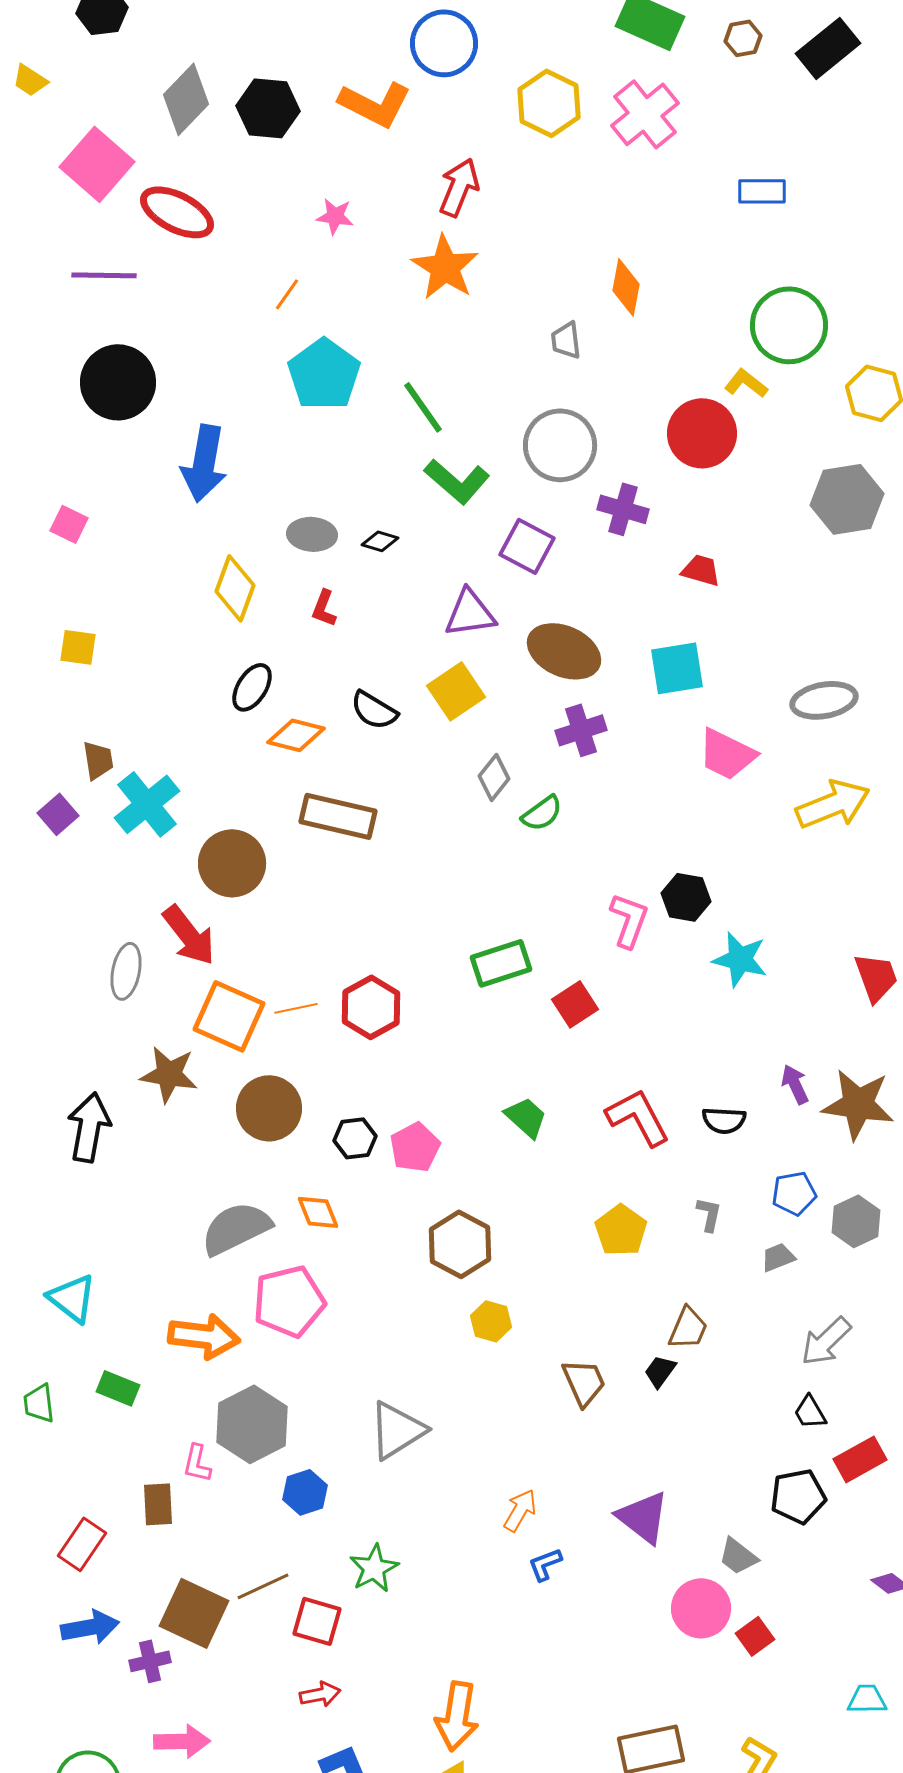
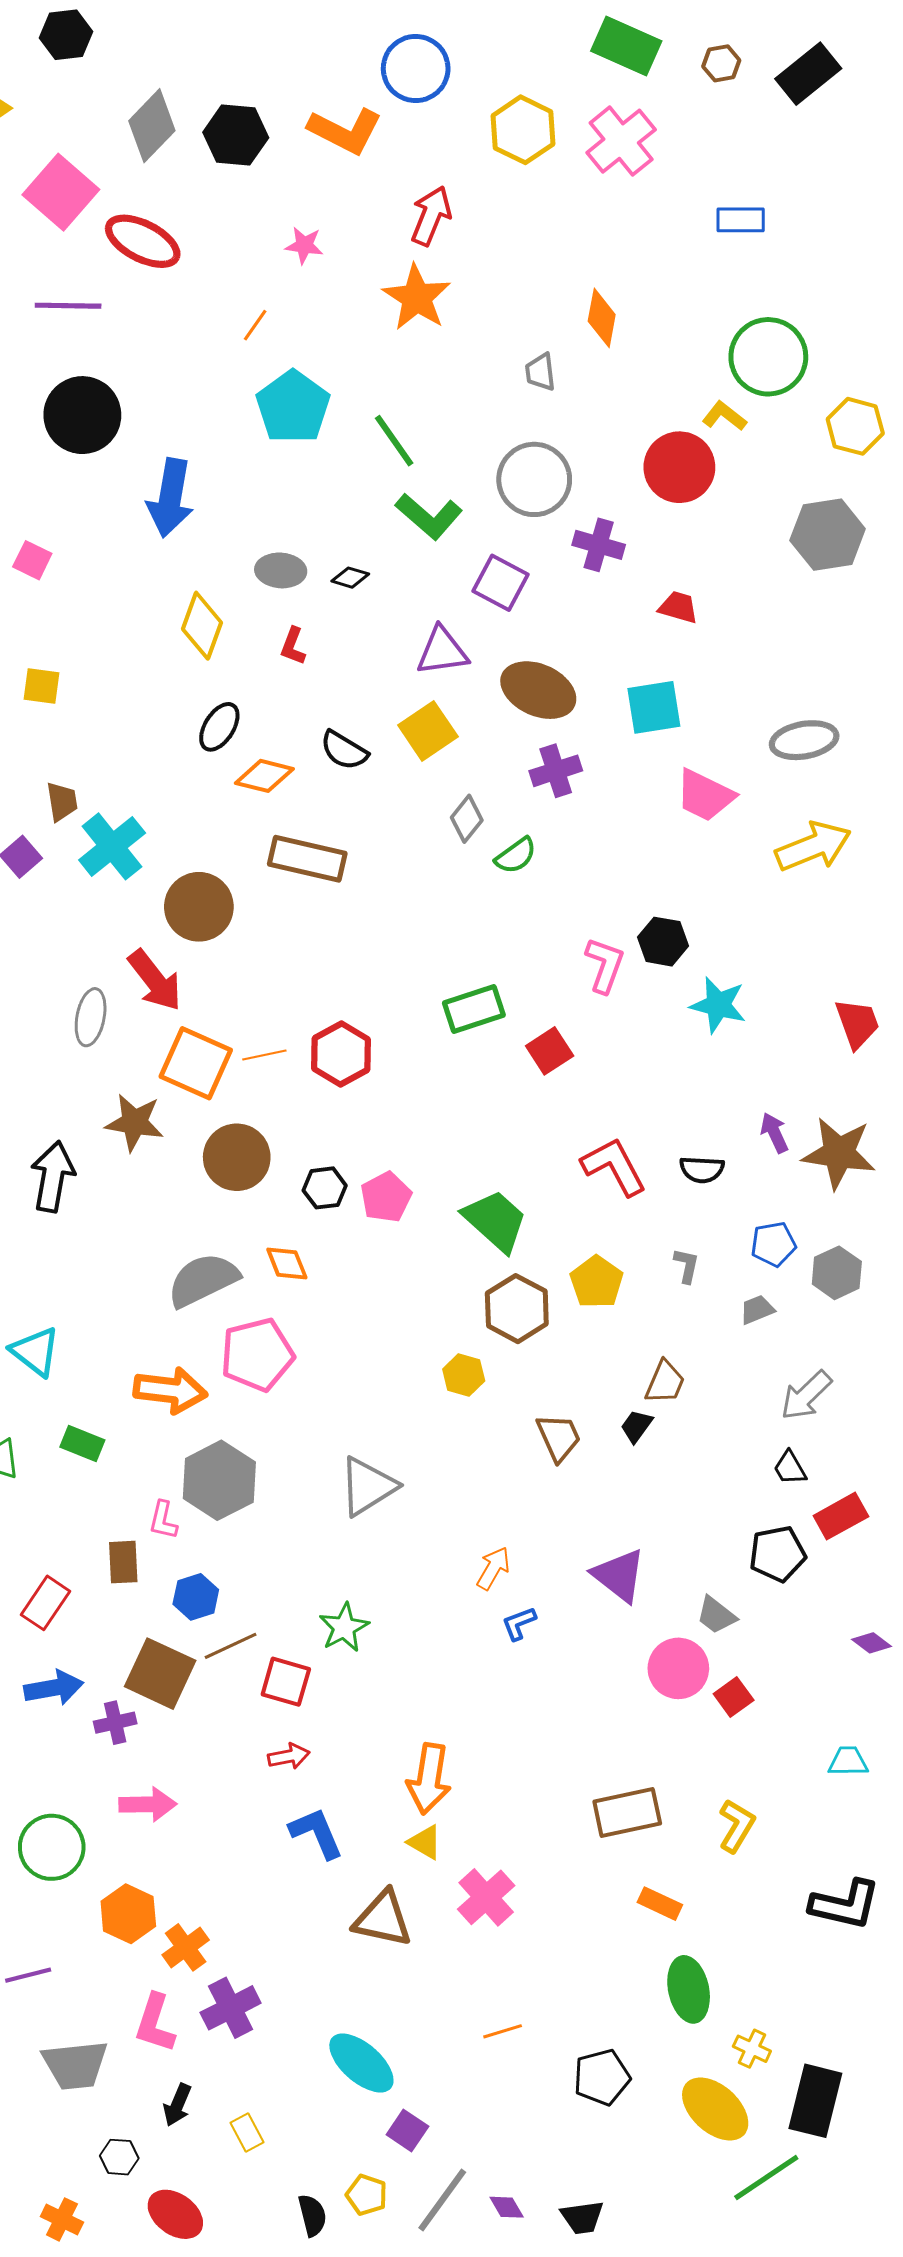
green trapezoid: (526, 1117) -> (495, 1221), moved, size x1.5
brown hexagon: (460, 1244) -> (517, 1309), moved
blue hexagon: (305, 1492) -> (196, 1597), moved

